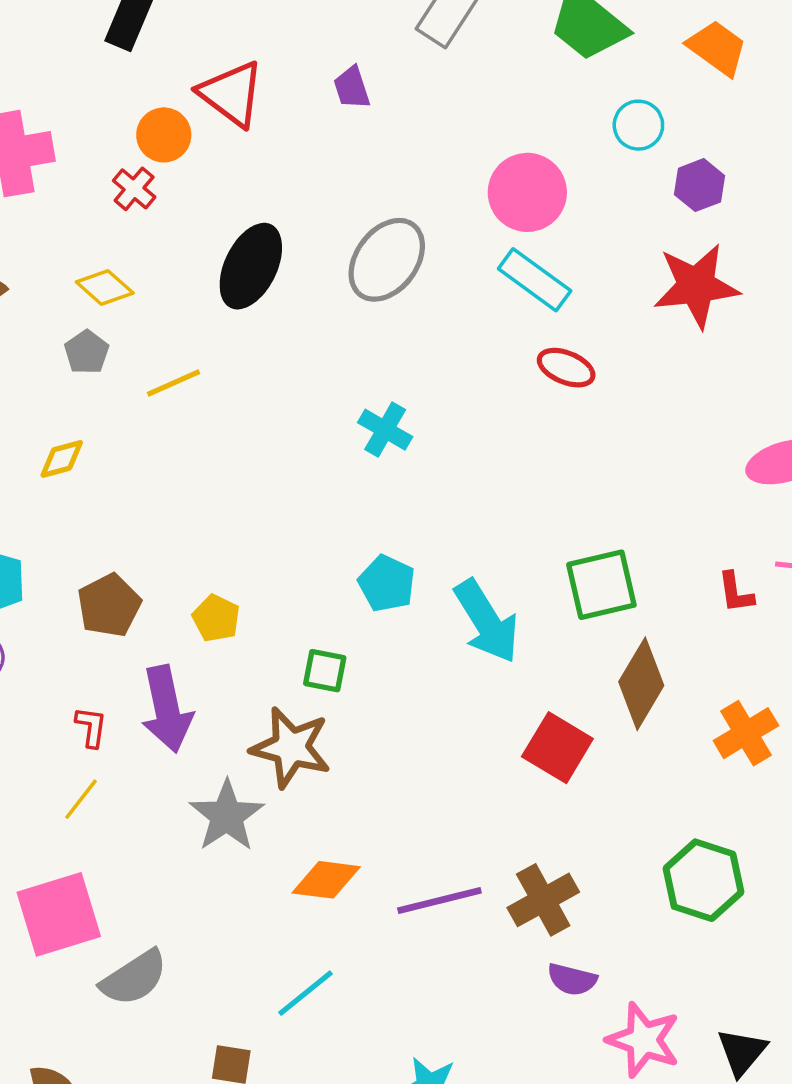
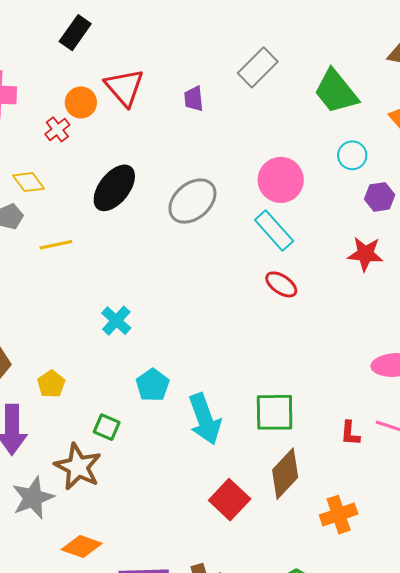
red star: (696, 286) -> (365, 254), size x0.7
cyan cross: (385, 430) -> (116, 321), moved

